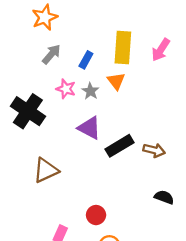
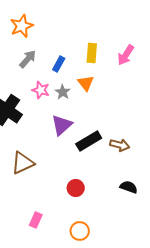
yellow rectangle: (123, 48) -> (92, 53), size x0.7
purple triangle: (89, 128) -> (62, 125), turned 50
red circle: (96, 215) -> (76, 188), moved

